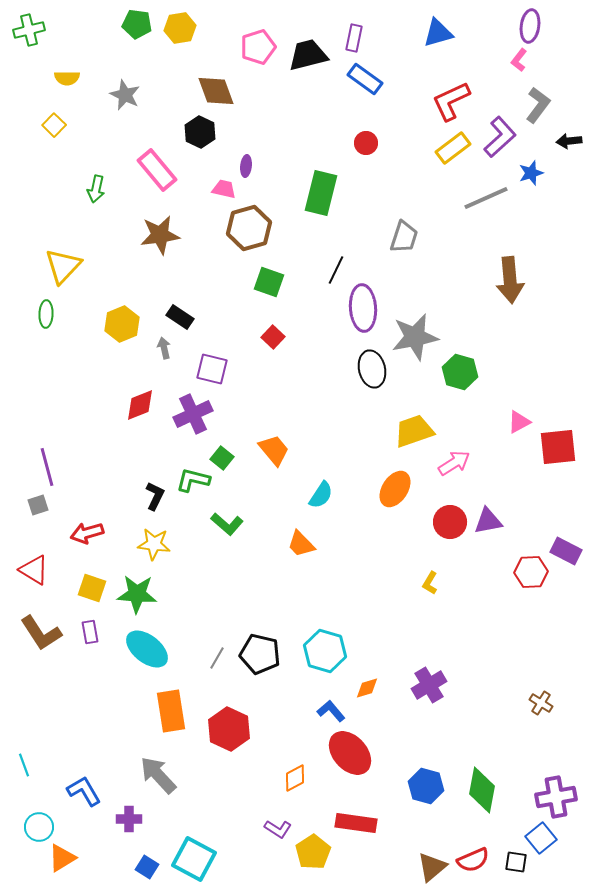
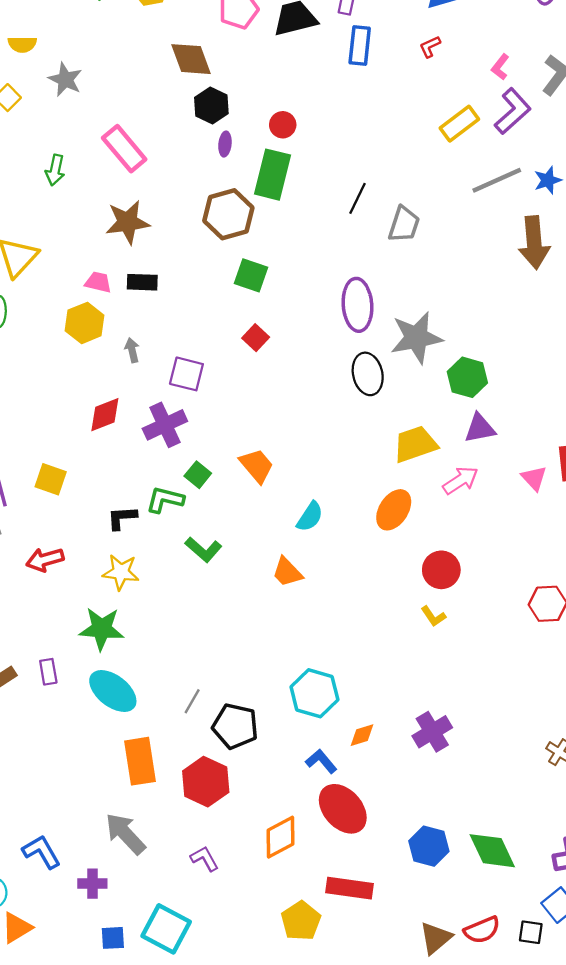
pink L-shape: (519, 60) -> (500, 67), moved
blue rectangle: (365, 79) -> (360, 45), turned 60
gray star: (125, 95) -> (65, 79), moved
red L-shape: (451, 101) -> (430, 47), moved, size x0.5
black hexagon: (200, 132) -> (211, 106), moved
red circle: (366, 143) -> (283, 125), moved
blue star: (531, 173) -> (548, 180), moved
pink trapezoid: (224, 189) -> (98, 282), moved
green rectangle: (321, 193) -> (273, 175), moved
black line: (336, 270) -> (357, 198), moved
brown arrow: (510, 280) -> (534, 243), moved
black rectangle: (180, 317) -> (142, 282), moved, turned -32
pink triangle: (519, 422) -> (534, 478), moved, turned -45
black L-shape: (155, 496) -> (122, 518), turned -120
purple triangle: (488, 521) -> (480, 428), moved
red circle: (450, 522) -> (441, 570), moved
yellow L-shape: (430, 583) -> (433, 616), turned -65
yellow square: (92, 588) -> (51, 479), moved
black pentagon: (260, 654) -> (235, 726), moved
orange diamond: (295, 778) -> (280, 837), size x1.4
green diamond: (482, 790) -> (492, 851), turned -36
purple L-shape: (278, 829) -> (205, 859), moved, turned -152
blue square: (147, 867) -> (113, 938), turned -35

